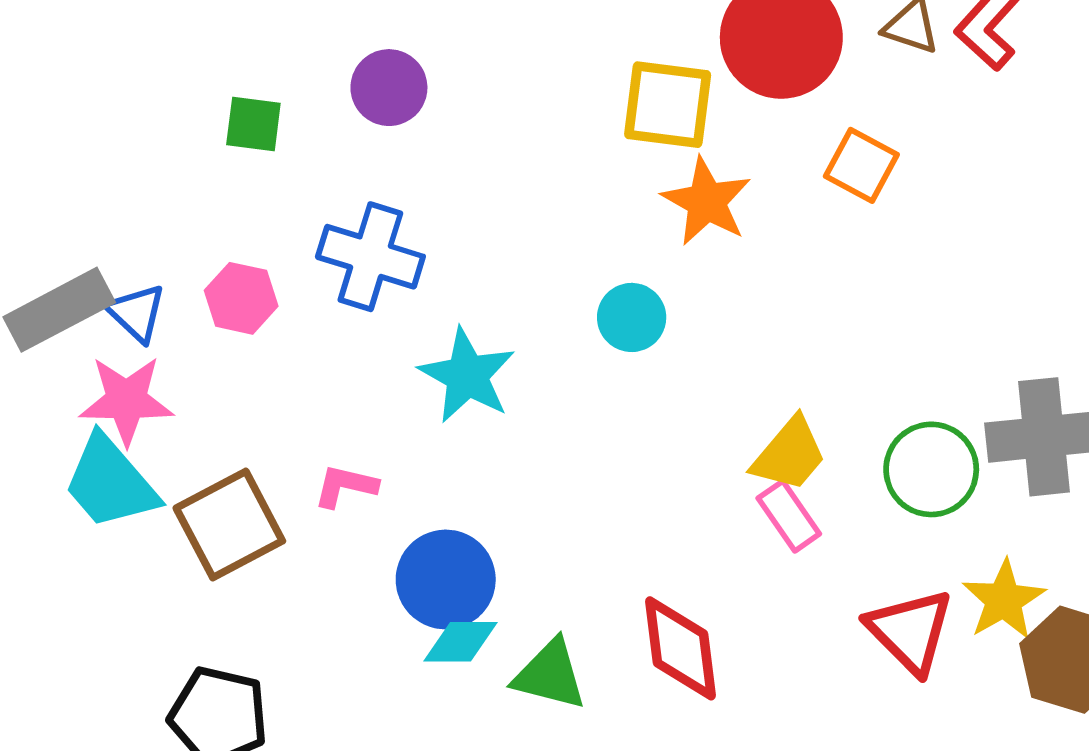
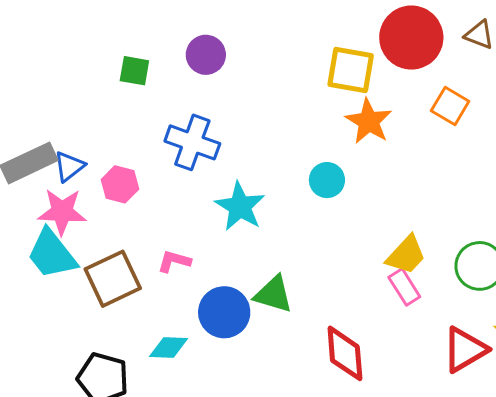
pink hexagon: (241, 298) -> (120, 184), moved
blue triangle: (136, 313) -> (69, 166), turned 36
red triangle: (910, 631) -> (465, 350), turned 42
cyan diamond: (461, 642) -> (169, 348), moved
green triangle: (550, 675) -> (274, 294), moved

